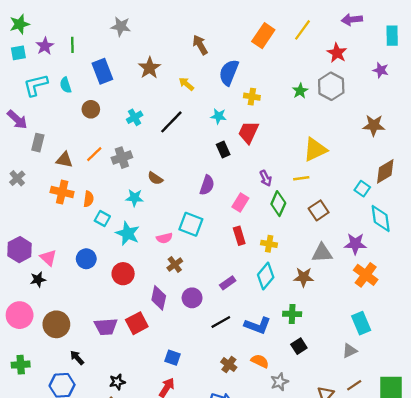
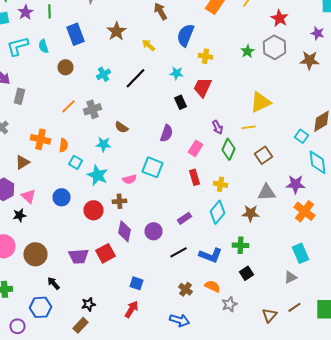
brown star: (374, 125) -> (310, 60), moved
brown triangle: (64, 160) -> (22, 162), moved, turned -42
brown cross: (175, 265) -> (120, 201), moved, turned 32

